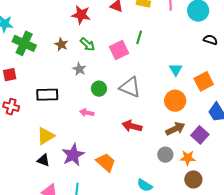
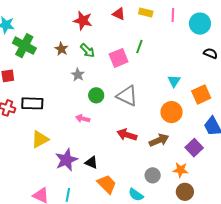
black rectangle: (47, 95) -> (32, 103), moved
brown arrow: (175, 129) -> (159, 140), moved
gray circle: (165, 155) -> (153, 175), moved
black triangle: (43, 160) -> (91, 162), moved
orange trapezoid: (106, 162) -> (107, 184), moved

